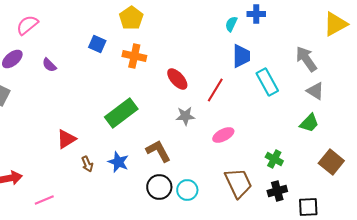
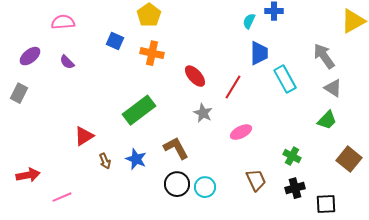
pink semicircle: (27, 25) -> (63, 22), moved, turned 35
gray star: (185, 116) -> (203, 113), turned 30
brown trapezoid: (238, 183) -> (256, 180), size x0.7

